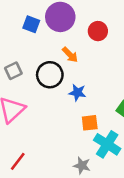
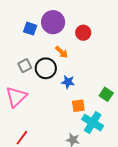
gray square: (13, 71) -> (25, 66), moved

